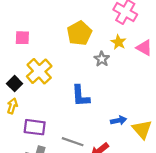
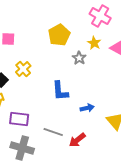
yellow cross: (39, 71) -> (23, 69), size x0.7
blue arrow: (119, 120) -> (87, 108), moved

